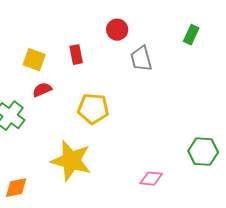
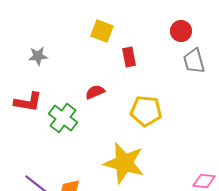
red circle: (117, 30) -> (181, 31), moved
yellow square: (34, 60) -> (102, 31), moved

